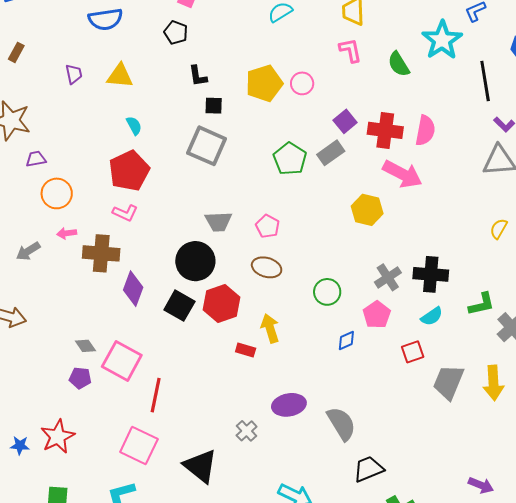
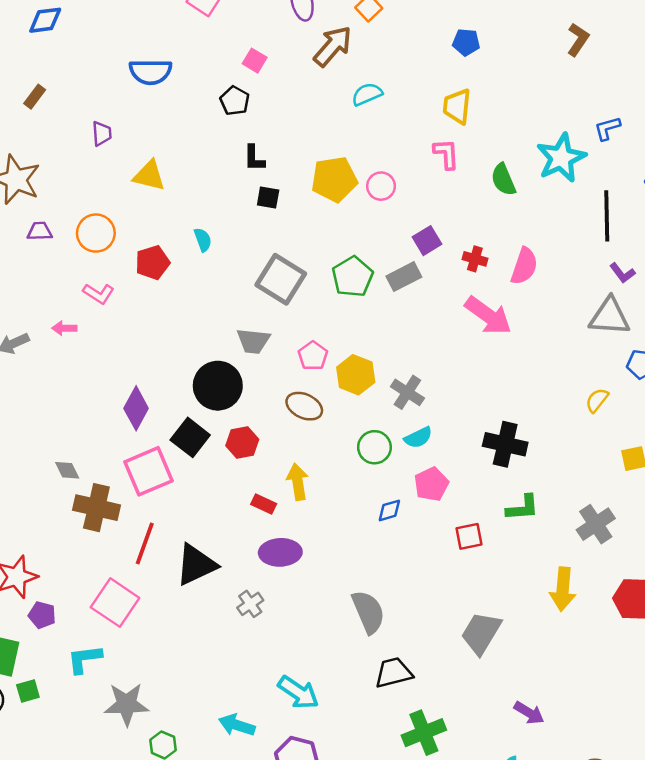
yellow triangle: (120, 76) -> (149, 176), moved
cyan semicircle: (134, 126) -> (203, 240), moved
red cross: (385, 130) -> (475, 259), size x0.6
gray square: (207, 146) -> (281, 279), moved
red pentagon: (129, 171) -> (152, 262), size x0.7
orange circle: (57, 193) -> (96, 233), moved
yellow hexagon: (367, 210) -> (356, 375), moved
pink L-shape: (125, 213) -> (99, 294), moved
brown cross: (101, 253) -> (96, 508), moved
gray cross: (388, 277) -> (407, 392), moved, turned -32
red hexagon: (221, 303) -> (242, 443), size x0.7
green L-shape: (482, 304) -> (523, 508), moved
cyan semicircle: (432, 316) -> (418, 437), moved
pink square: (122, 361) -> (148, 471), moved, turned 30
purple pentagon: (80, 378) -> (42, 615), moved
gray trapezoid: (448, 382) -> (481, 633), moved
purple ellipse: (289, 405) -> (280, 552), moved
black triangle: (200, 466) -> (196, 565), moved, turned 48

